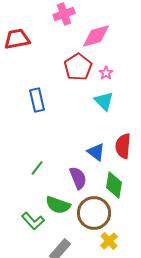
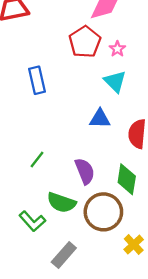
blue triangle: (96, 152) -> (100, 119), moved, turned -36
yellow cross: (109, 241) -> (134, 245), moved

